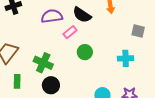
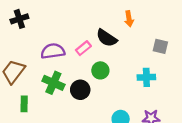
black semicircle: (82, 15) -> (107, 38), moved
purple semicircle: (52, 16) -> (53, 51), moved
black circle: (51, 85) -> (80, 90), moved

